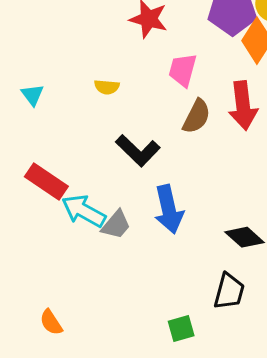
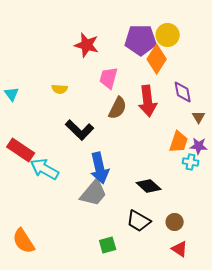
gray trapezoid: (116, 225) -> (94, 193), moved, size x1.4
black trapezoid: (229, 291) -> (139, 221), turned 105
orange semicircle: (51, 322) -> (24, 241), size x1.5

